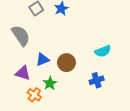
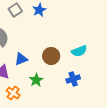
brown circle: (66, 63) -> (51, 56), moved
green star: (50, 83) -> (36, 80), moved

